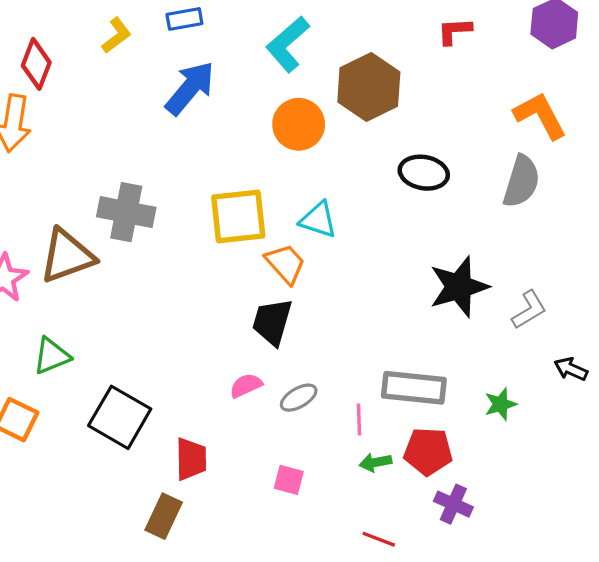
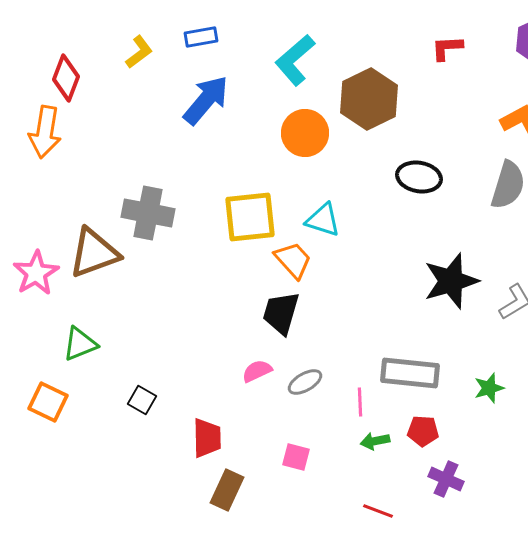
black square: (120, 417) -> (142, 400), size x0.5
red pentagon: (428, 451) -> (423, 431), size x0.7
brown rectangle: (164, 516) -> (227, 490), moved

